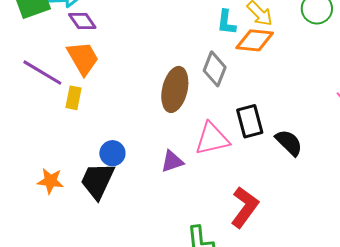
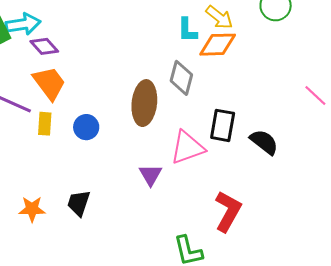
black rectangle: (250, 121) -> (223, 125), turned 32
blue circle: (112, 153) -> (86, 127), moved
purple triangle: (172, 161) -> (151, 175), turned -35
black trapezoid: (97, 181) -> (79, 203), size x0.7

